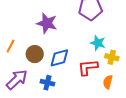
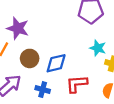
purple star: (47, 23) -> (18, 28), moved
red L-shape: (88, 67) -> (77, 84), moved

